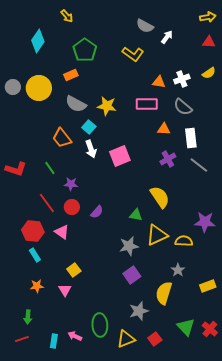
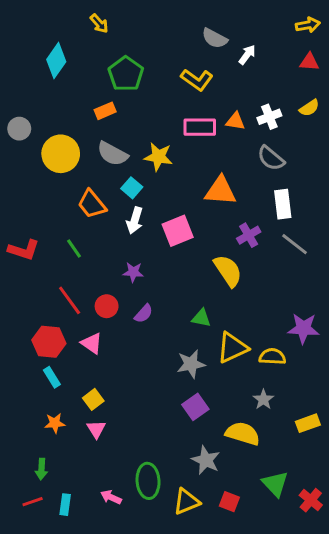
yellow circle: (39, 88) -> (61, 154), moved
pink rectangle: (147, 104) -> (200, 127), moved
orange triangle: (164, 129) -> (221, 191), moved, size x1.6
white arrow: (91, 149) -> (135, 220), turned 36
purple star: (71, 184) -> (133, 272), moved
yellow semicircle: (160, 197) -> (228, 271), moved
yellow square: (74, 270) -> (93, 399), moved
yellow semicircle: (164, 293) -> (243, 434), turned 90
gray star: (139, 311) -> (206, 460), turned -30
red cross: (210, 329) -> (311, 500), moved
red square: (155, 339) -> (229, 502), turned -32
cyan rectangle: (54, 341) -> (65, 505), moved

